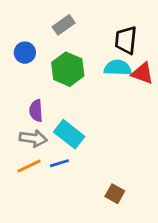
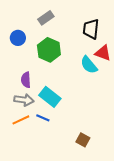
cyan semicircle: (118, 68) -> (89, 65), moved, turned -132
blue line: (59, 163) -> (43, 118), turned 40

